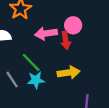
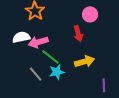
pink circle: (73, 25) -> (90, 14), moved
pink arrow: (46, 33) -> (38, 42), moved

